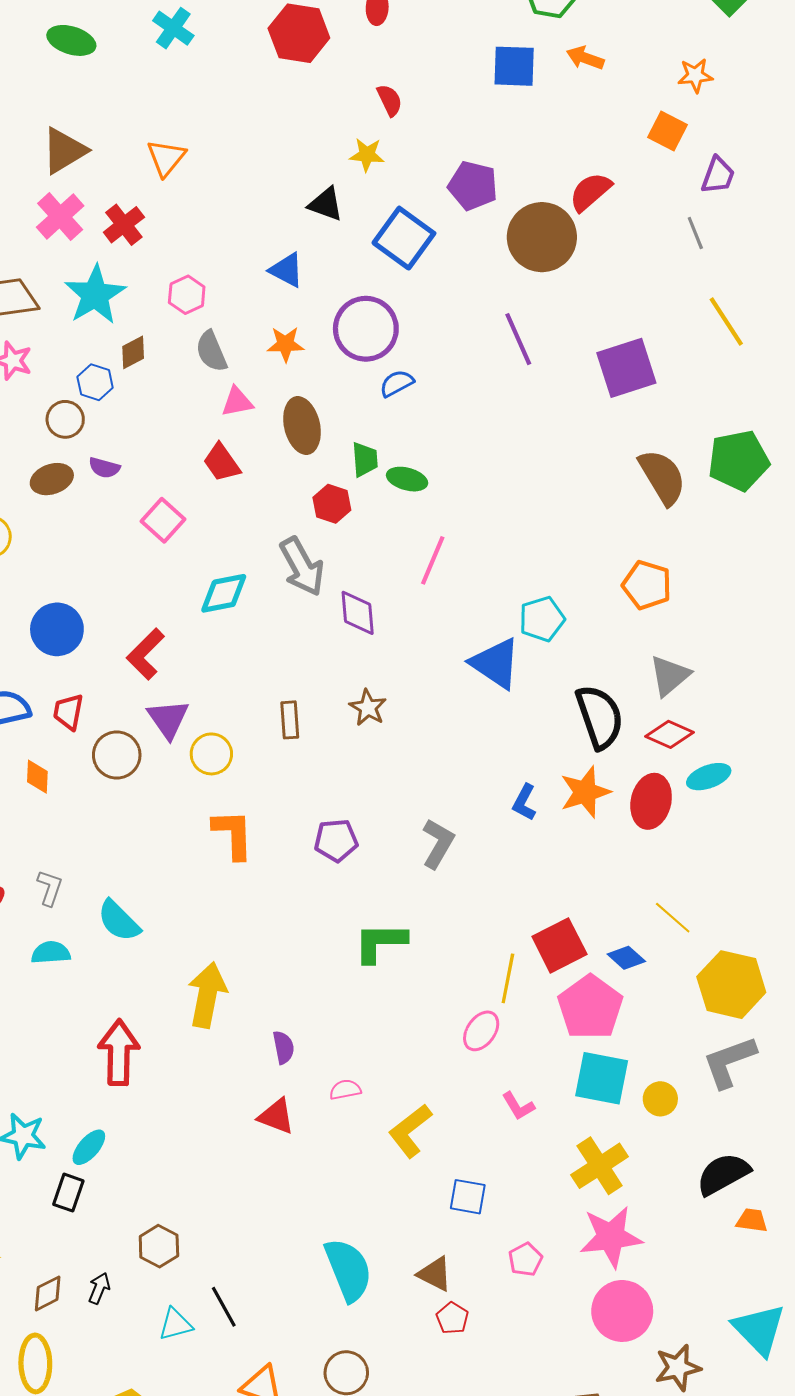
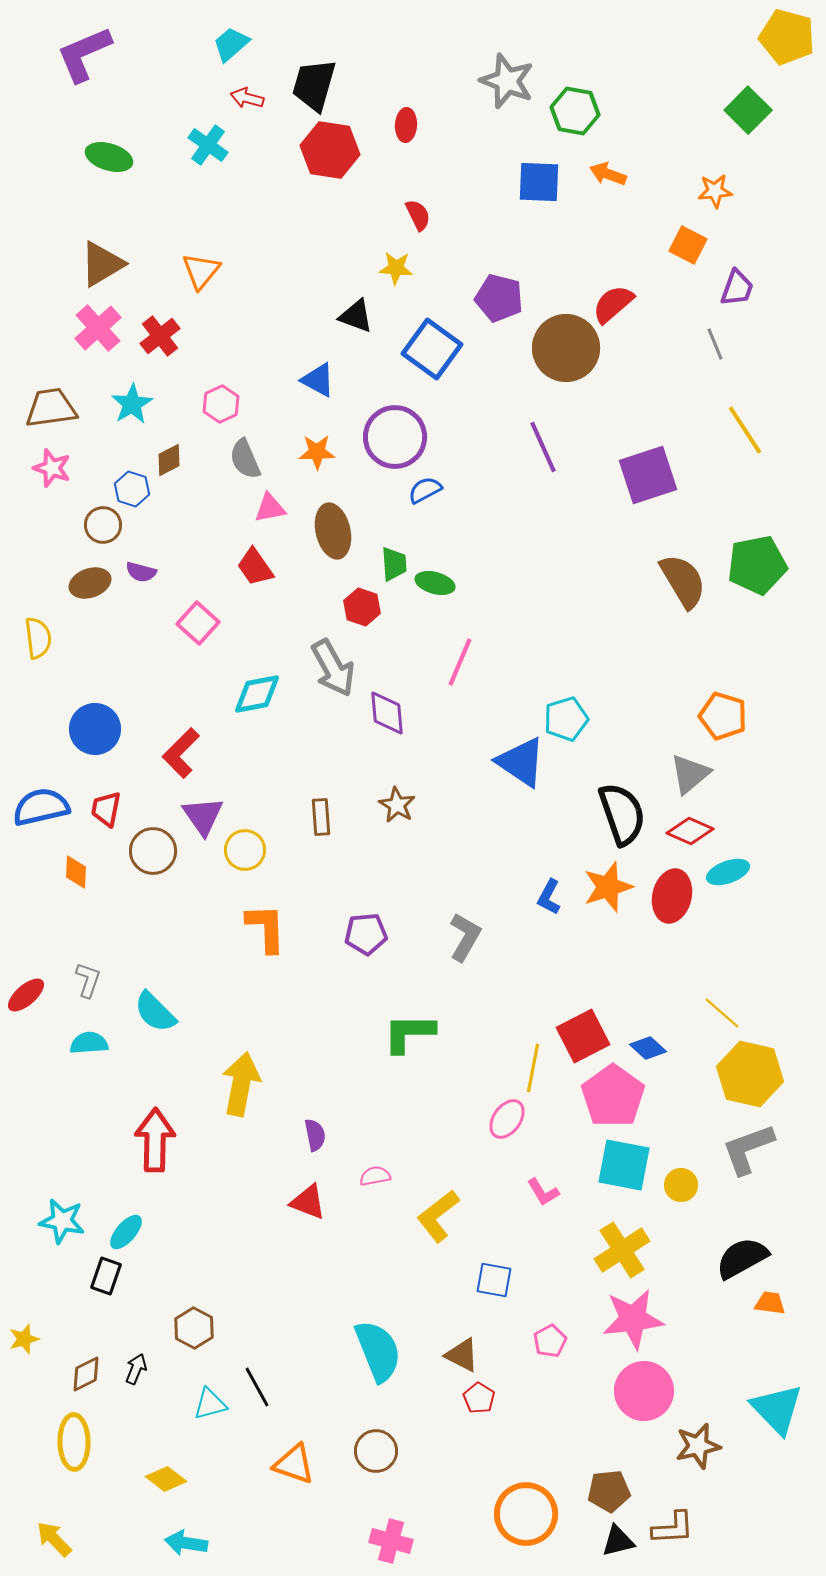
cyan star: (95, 295) -> (132, 404), size x0.7
orange pentagon: (647, 585) -> (723, 716), moved
yellow line: (673, 918) -> (722, 1013), moved

